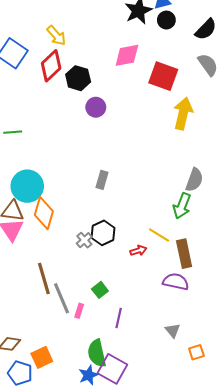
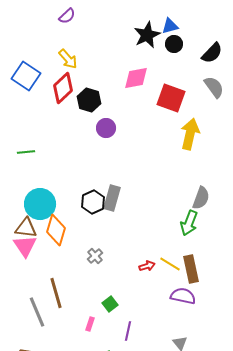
gray rectangle: (102, 180) -> (112, 198), size x1.4
black hexagon: (103, 233) -> (93, 202), moved
yellow line: (159, 235) -> (170, 264), moved
gray line: (62, 298) -> (37, 312), moved

